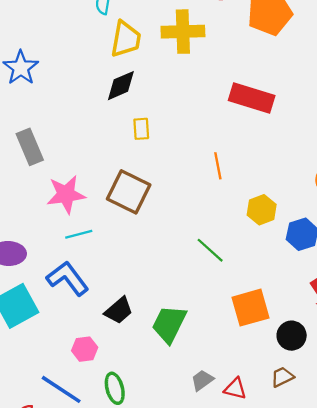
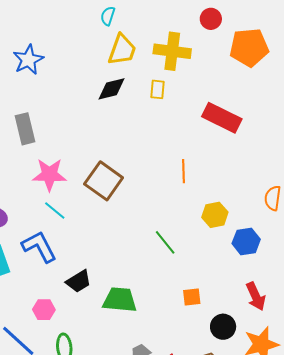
yellow rectangle: (141, 129) -> (158, 89), moved
cyan line: (79, 234) -> (55, 210), turned 45
orange square: (250, 308) -> (192, 297), size x0.6
green trapezoid: (169, 324) -> (120, 300), turned 60

